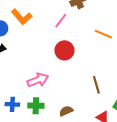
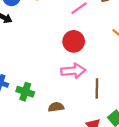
pink arrow: (38, 80) -> (73, 71), moved

